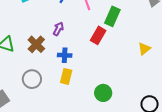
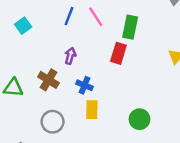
blue cross: (65, 55) -> (84, 85), turned 32

